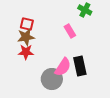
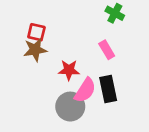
pink rectangle: (70, 31) -> (107, 50), moved
red star: (26, 52) -> (69, 70), moved

